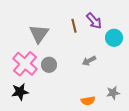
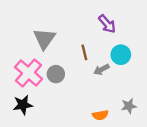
brown line: (74, 26) -> (84, 52), moved
cyan circle: (114, 38) -> (121, 55), moved

